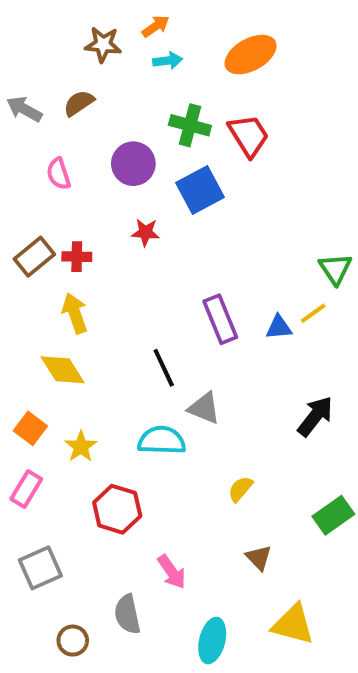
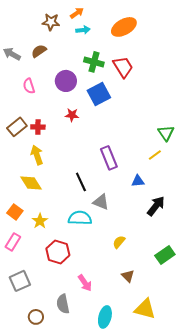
blue triangle: (279, 327) -> (138, 181), moved

